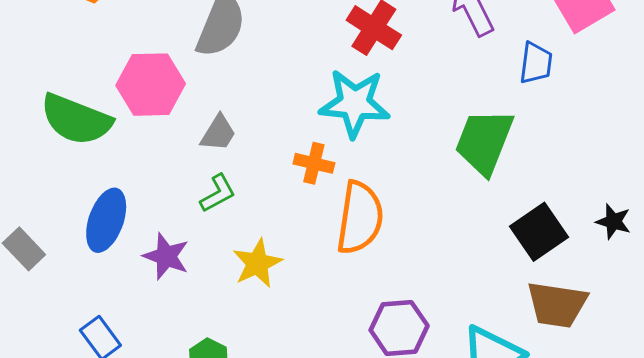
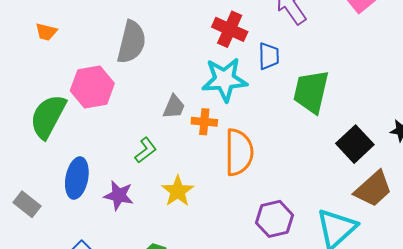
blue trapezoid: (536, 63) -> (269, 56), moved
green semicircle: (76, 119) -> (48, 116), turned 105
gray trapezoid: (218, 133) -> (174, 107), moved
brown trapezoid: (557, 305) -> (373, 189), turned -42

